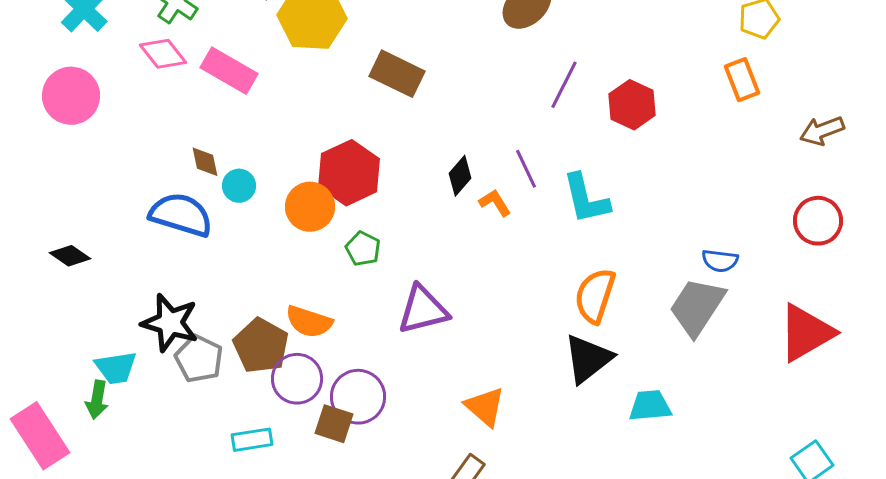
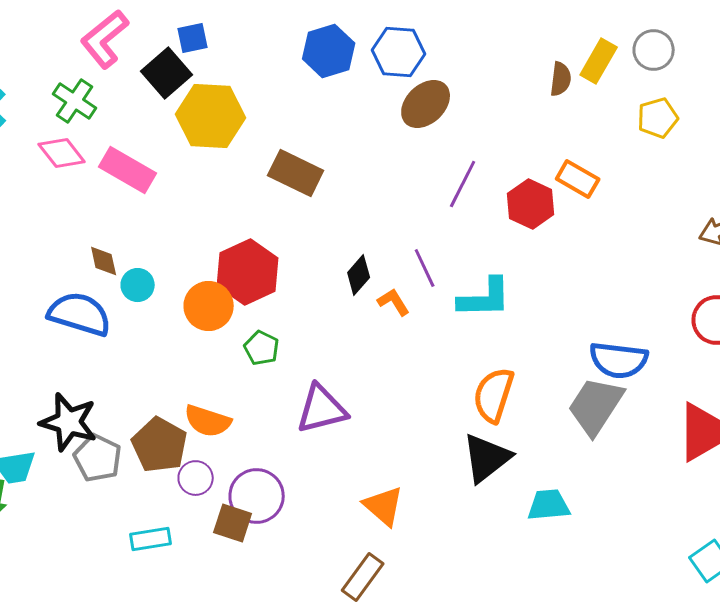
orange rectangle: (742, 80) -> (578, 179), moved, turned -39
cyan L-shape: (586, 199) -> (485, 298), turned -78
blue semicircle: (720, 261) -> (619, 360), size x1.6
purple circle: (297, 379) -> (196, 478), size x0.7

